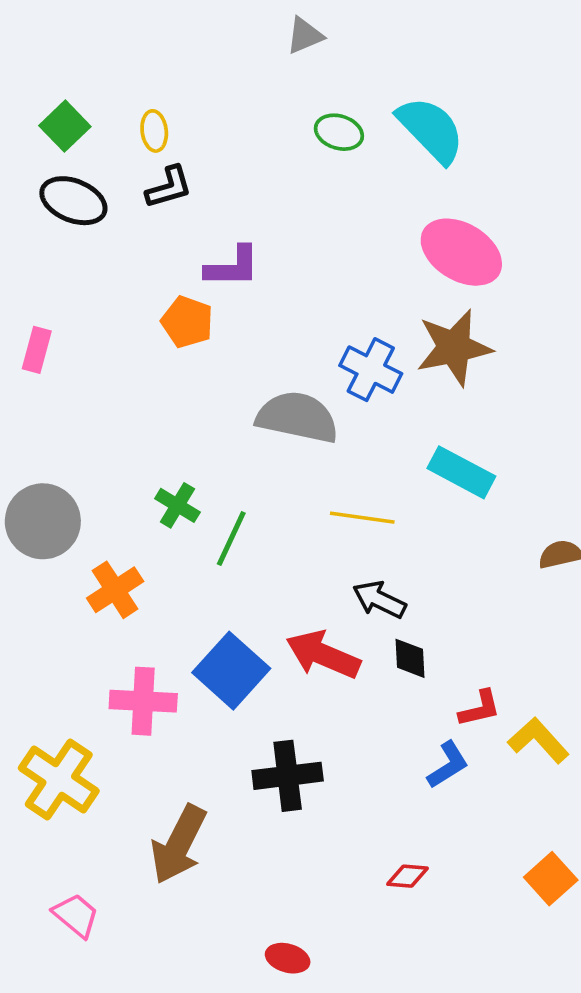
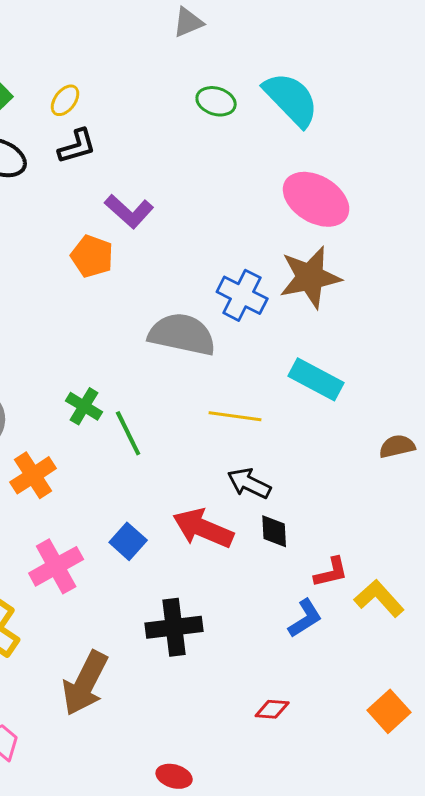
yellow ellipse: (154, 131) -> (65, 100), turned 44
purple L-shape: (233, 267) -> (129, 211), turned 42
green line: (231, 538) -> (128, 433), turned -51
blue square: (231, 671) -> (128, 541), size x0.6
pink cross: (143, 701) -> (56, 566), turned -32

